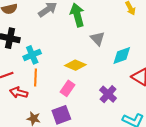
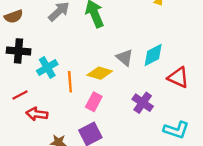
gray triangle: (98, 39) -> (125, 58), moved
orange line: (36, 77) -> (70, 82), moved

